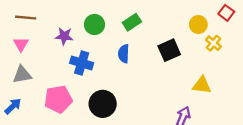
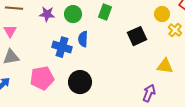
green rectangle: (132, 22) -> (105, 12), turned -35
purple star: (64, 36) -> (47, 14), moved
blue semicircle: (124, 54) -> (83, 39), moved

